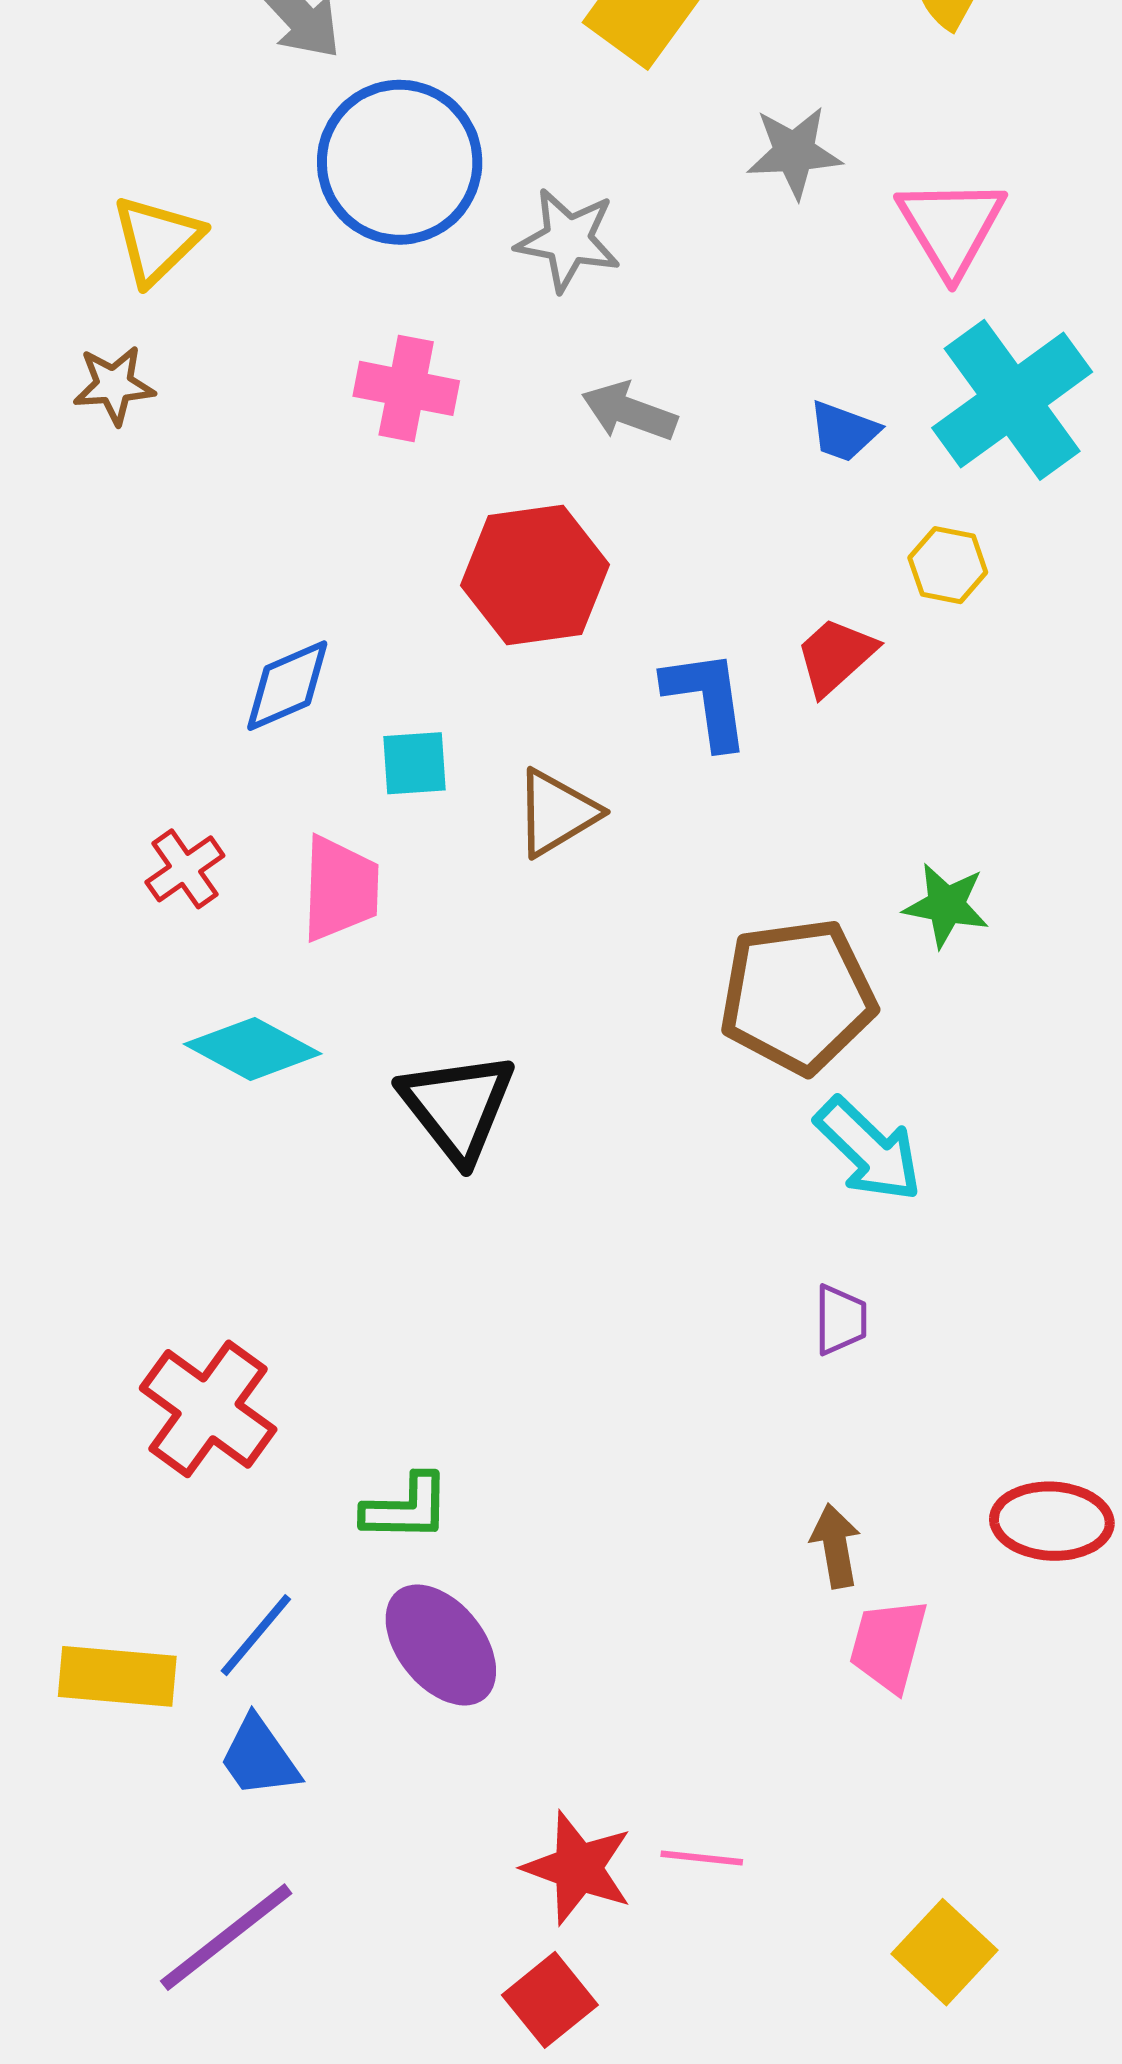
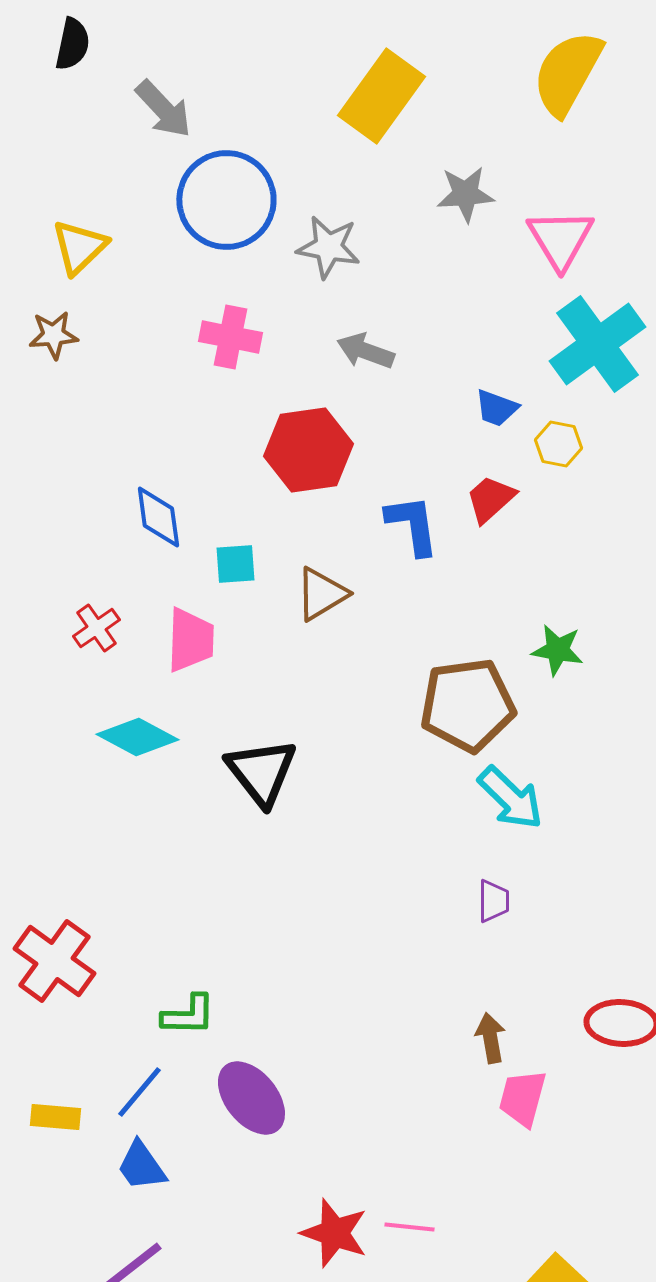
blue trapezoid: (844, 431) -> (496, 408), moved
blue diamond: (287, 686) -> (158, 517), turned -74
red cross: (208, 1409) -> (54, 961), moved
green L-shape: (406, 1508) -> (188, 1015), moved
yellow rectangle: (117, 1676) -> (55, 1117), size x0.7

